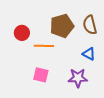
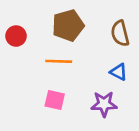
brown pentagon: (62, 26) -> (68, 25), moved
red circle: (22, 33) -> (16, 36), moved

